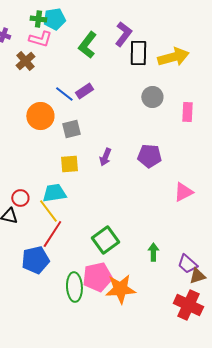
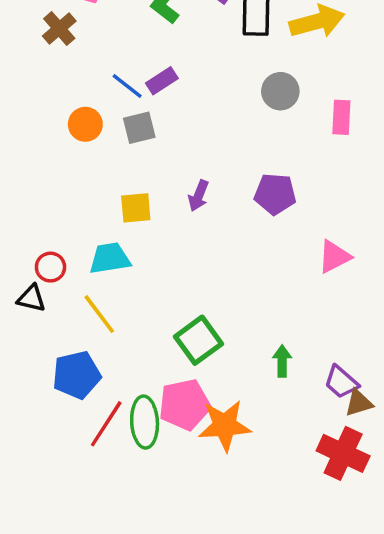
orange circle: (40, 116) -> (85, 124), size x0.7
gray square: (71, 129) -> (139, 128), moved
yellow line: (48, 211) -> (99, 314), moved
red line: (52, 234) -> (106, 424), moved

